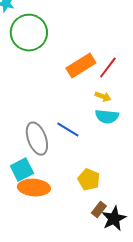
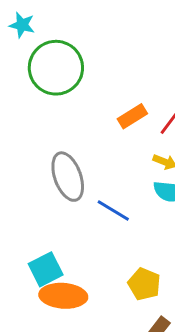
orange rectangle: (81, 66) -> (132, 116), size x0.7
gray ellipse: (37, 139) -> (68, 177), moved

